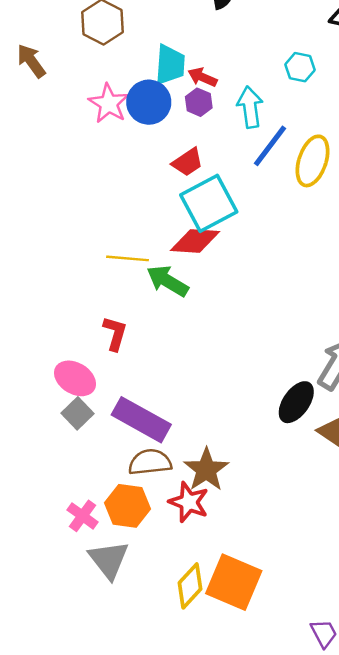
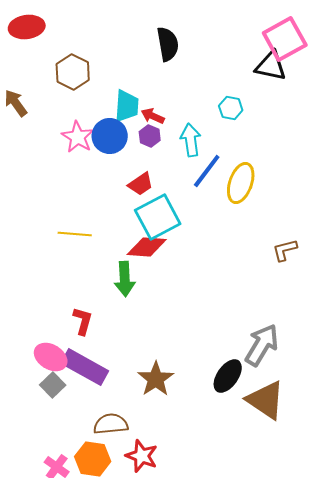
yellow line: (128, 258) -> (75, 234), moved
green arrow: (168, 281) -> (125, 279), turned -124
purple rectangle: (141, 420) -> (85, 367), moved
brown star: (206, 470) -> (156, 379), moved

